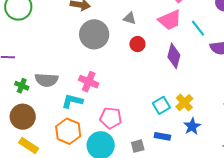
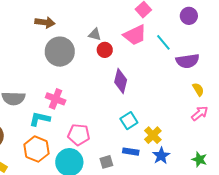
red circle: (137, 44) -> (105, 50), moved
purple diamond: (174, 56) -> (121, 81), moved
yellow cross: (184, 103) -> (153, 135), moved
blue star: (192, 126) -> (161, 156), moved

